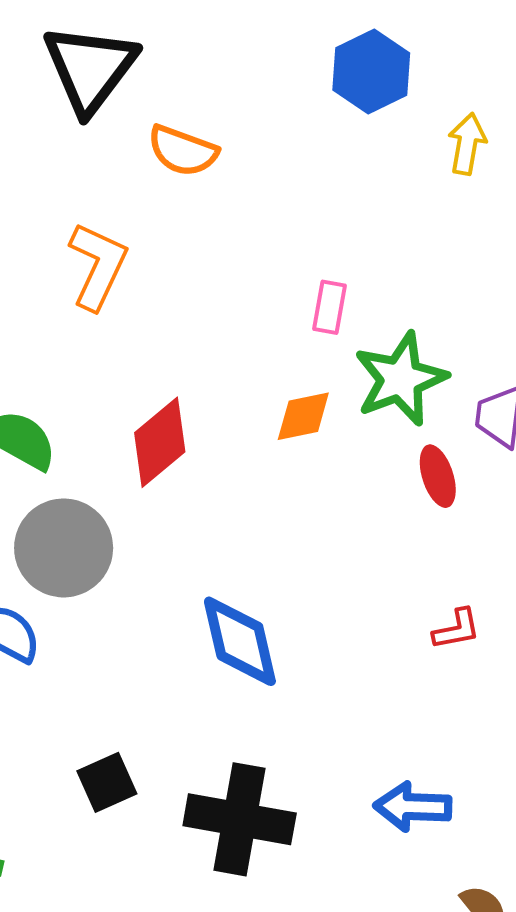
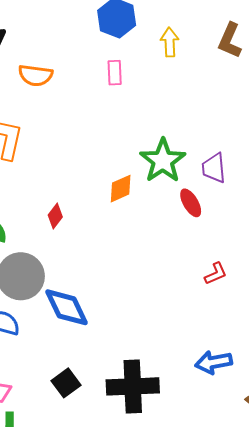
pink rectangle: (329, 307) -> (115, 73), moved
red diamond: (160, 442) -> (55, 216), size x0.6
blue diamond: (240, 641) -> (67, 307), moved

